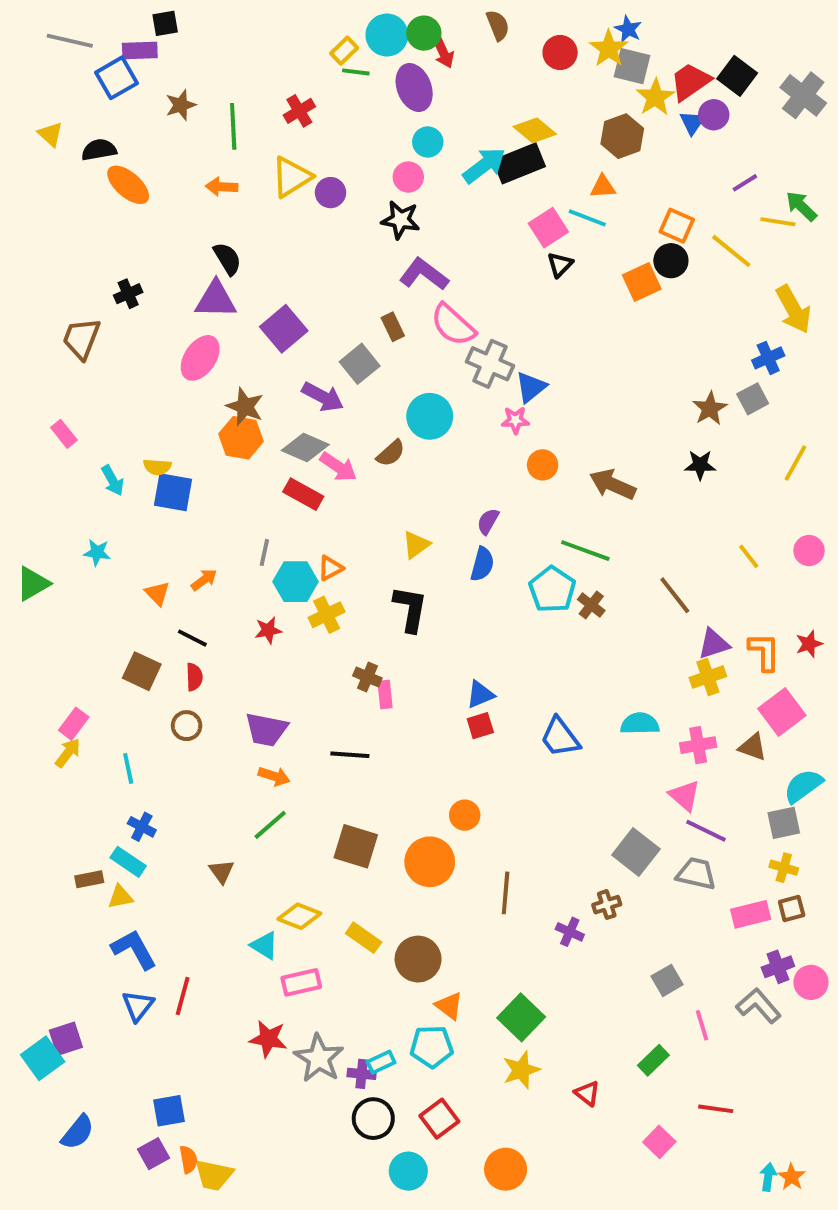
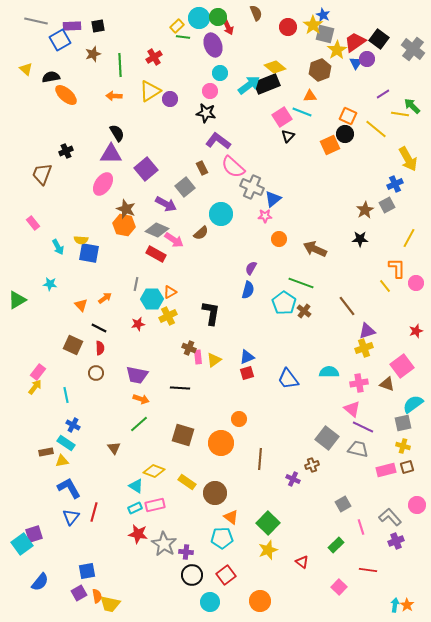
black square: (165, 23) -> (98, 26), moved
yellow triangle: (416, 545) -> (214, 360), moved
orange L-shape: (764, 652) -> (397, 268), moved
purple cross: (778, 967) -> (396, 541), moved
cyan rectangle: (381, 1062) -> (135, 508), moved

